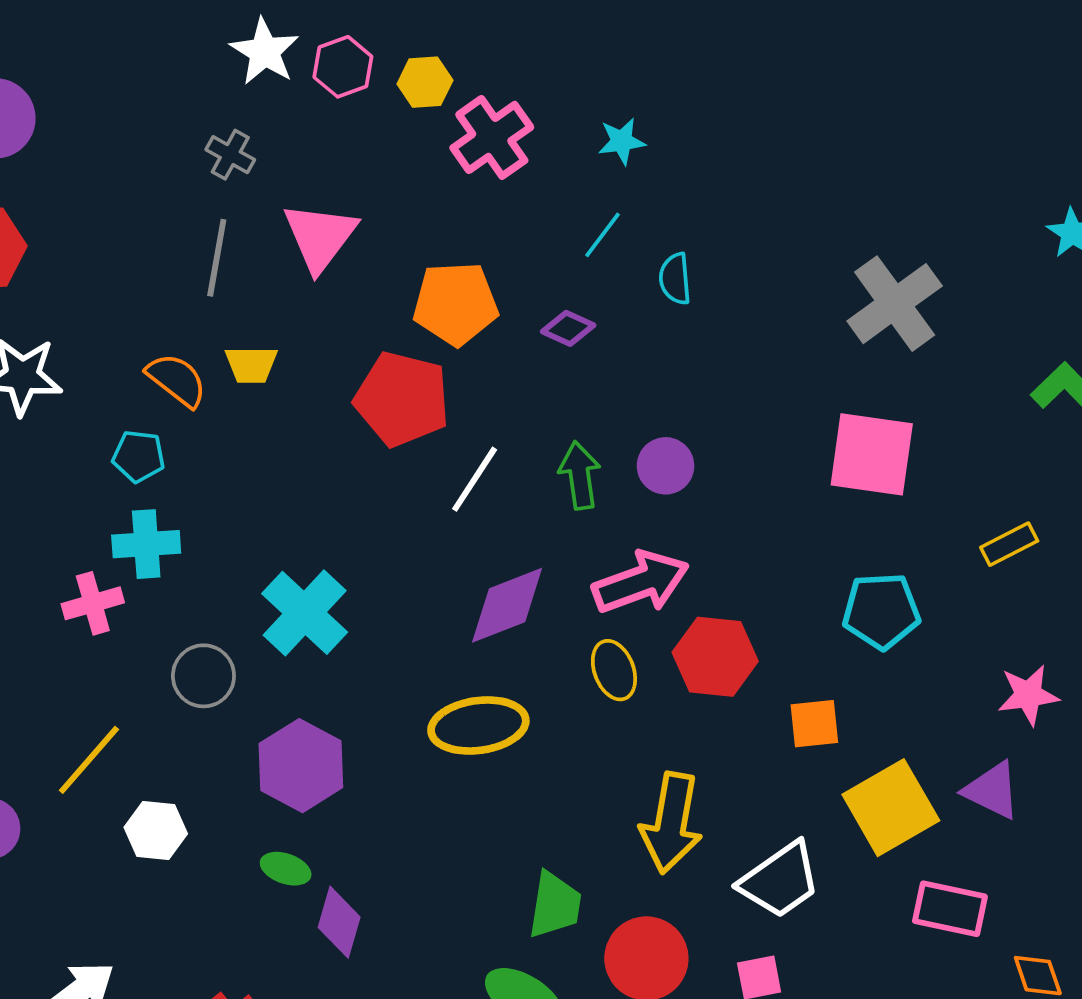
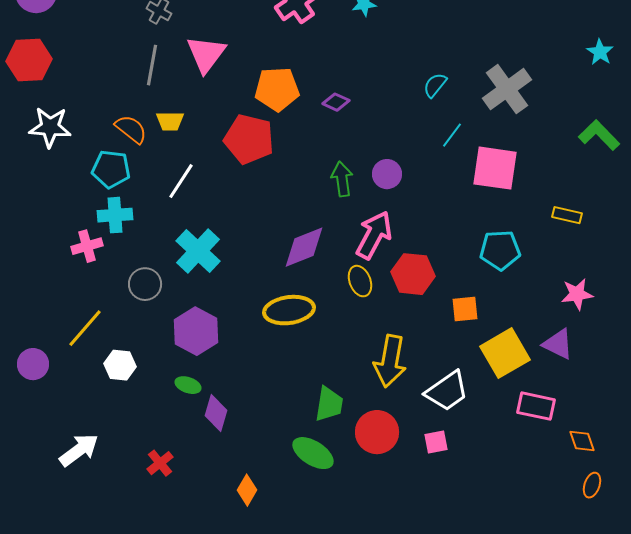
cyan line: (603, 235) -> (452, 135), moved
cyan semicircle: (675, 279) -> (435, 85), moved, turned 44
cyan pentagon: (139, 456) -> (111, 169), size x1.4
white line: (475, 479) -> (181, 181), moved
yellow rectangle: (1009, 544) -> (567, 215), turned 40
pink arrow: (641, 582) -> (374, 235), turned -42

